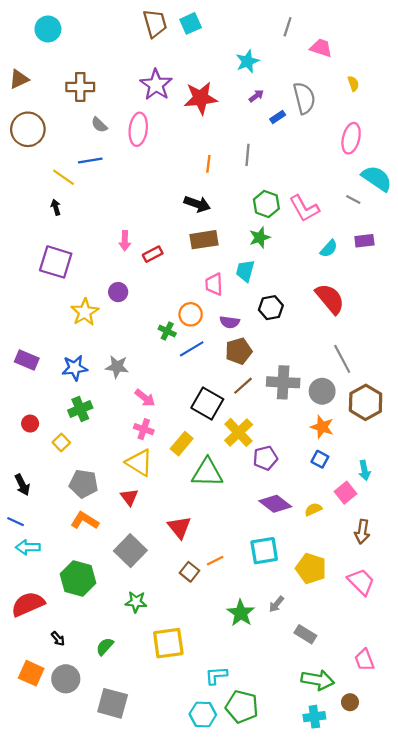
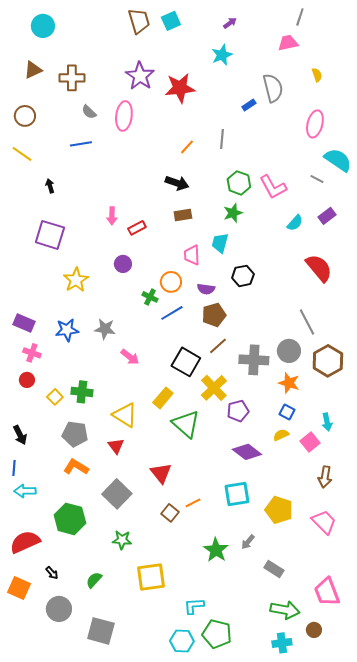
gray line: (288, 27) -> (300, 17), moved
pink trapezoid: (321, 48) -> (288, 43), turned -30
brown triangle: (19, 79) -> (33, 70), moved
purple arrow: (256, 96) -> (230, 23), moved
brown circle: (28, 129) -> (25, 116), size x0.7
orange line: (208, 164) -> (187, 147), turned 35
yellow line: (64, 177) -> (22, 154), moved
brown rectangle: (204, 240) -> (183, 215), size x0.7
purple rectangle: (364, 241) -> (327, 216), turned -30
purple circle: (118, 292) -> (123, 264), moved
red semicircle: (330, 299) -> (319, 268), moved
gray cross: (283, 382) -> (254, 360), moved
green cross: (80, 409) -> (82, 392), moved, turned 30
pink cross: (144, 429) -> (32, 353), moved
green triangle: (207, 473) -> (186, 424), turned 40
yellow semicircle: (313, 509) -> (281, 435), moved
blue line: (16, 522) -> (14, 468), turned 70
pink trapezoid: (364, 660) -> (327, 592), size x1.4
orange square: (31, 673) -> (19, 588), moved

